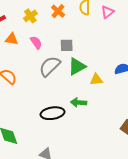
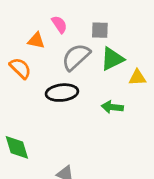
orange triangle: (12, 39) -> (36, 41), moved
black ellipse: (52, 113) -> (62, 93), moved

